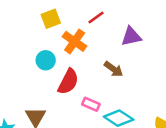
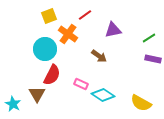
cyan circle: (46, 60) -> (45, 49), size x1.5
red semicircle: (68, 82) -> (52, 75), moved

